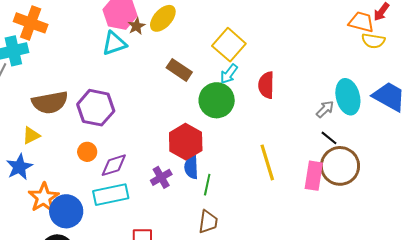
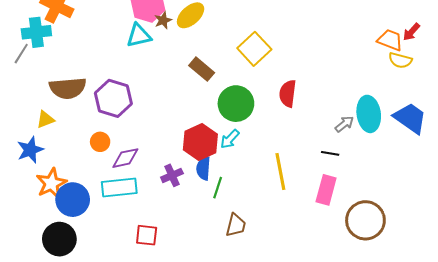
cyan arrow: (229, 74) -> (230, 139), moved
black line: (329, 138) -> (330, 153), moved, turned -36
brown circle: (340, 166) -> (365, 220), moved
brown trapezoid: (208, 222) -> (236, 225), moved

